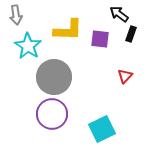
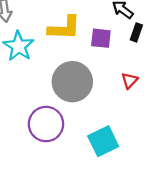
gray circle: (54, 77) -> (72, 82), moved

